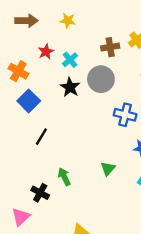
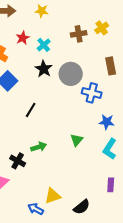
gray circle: (101, 79) -> (71, 74), moved
black line: (41, 137) -> (31, 110), moved
green arrow: (64, 177) -> (39, 147), turned 98

